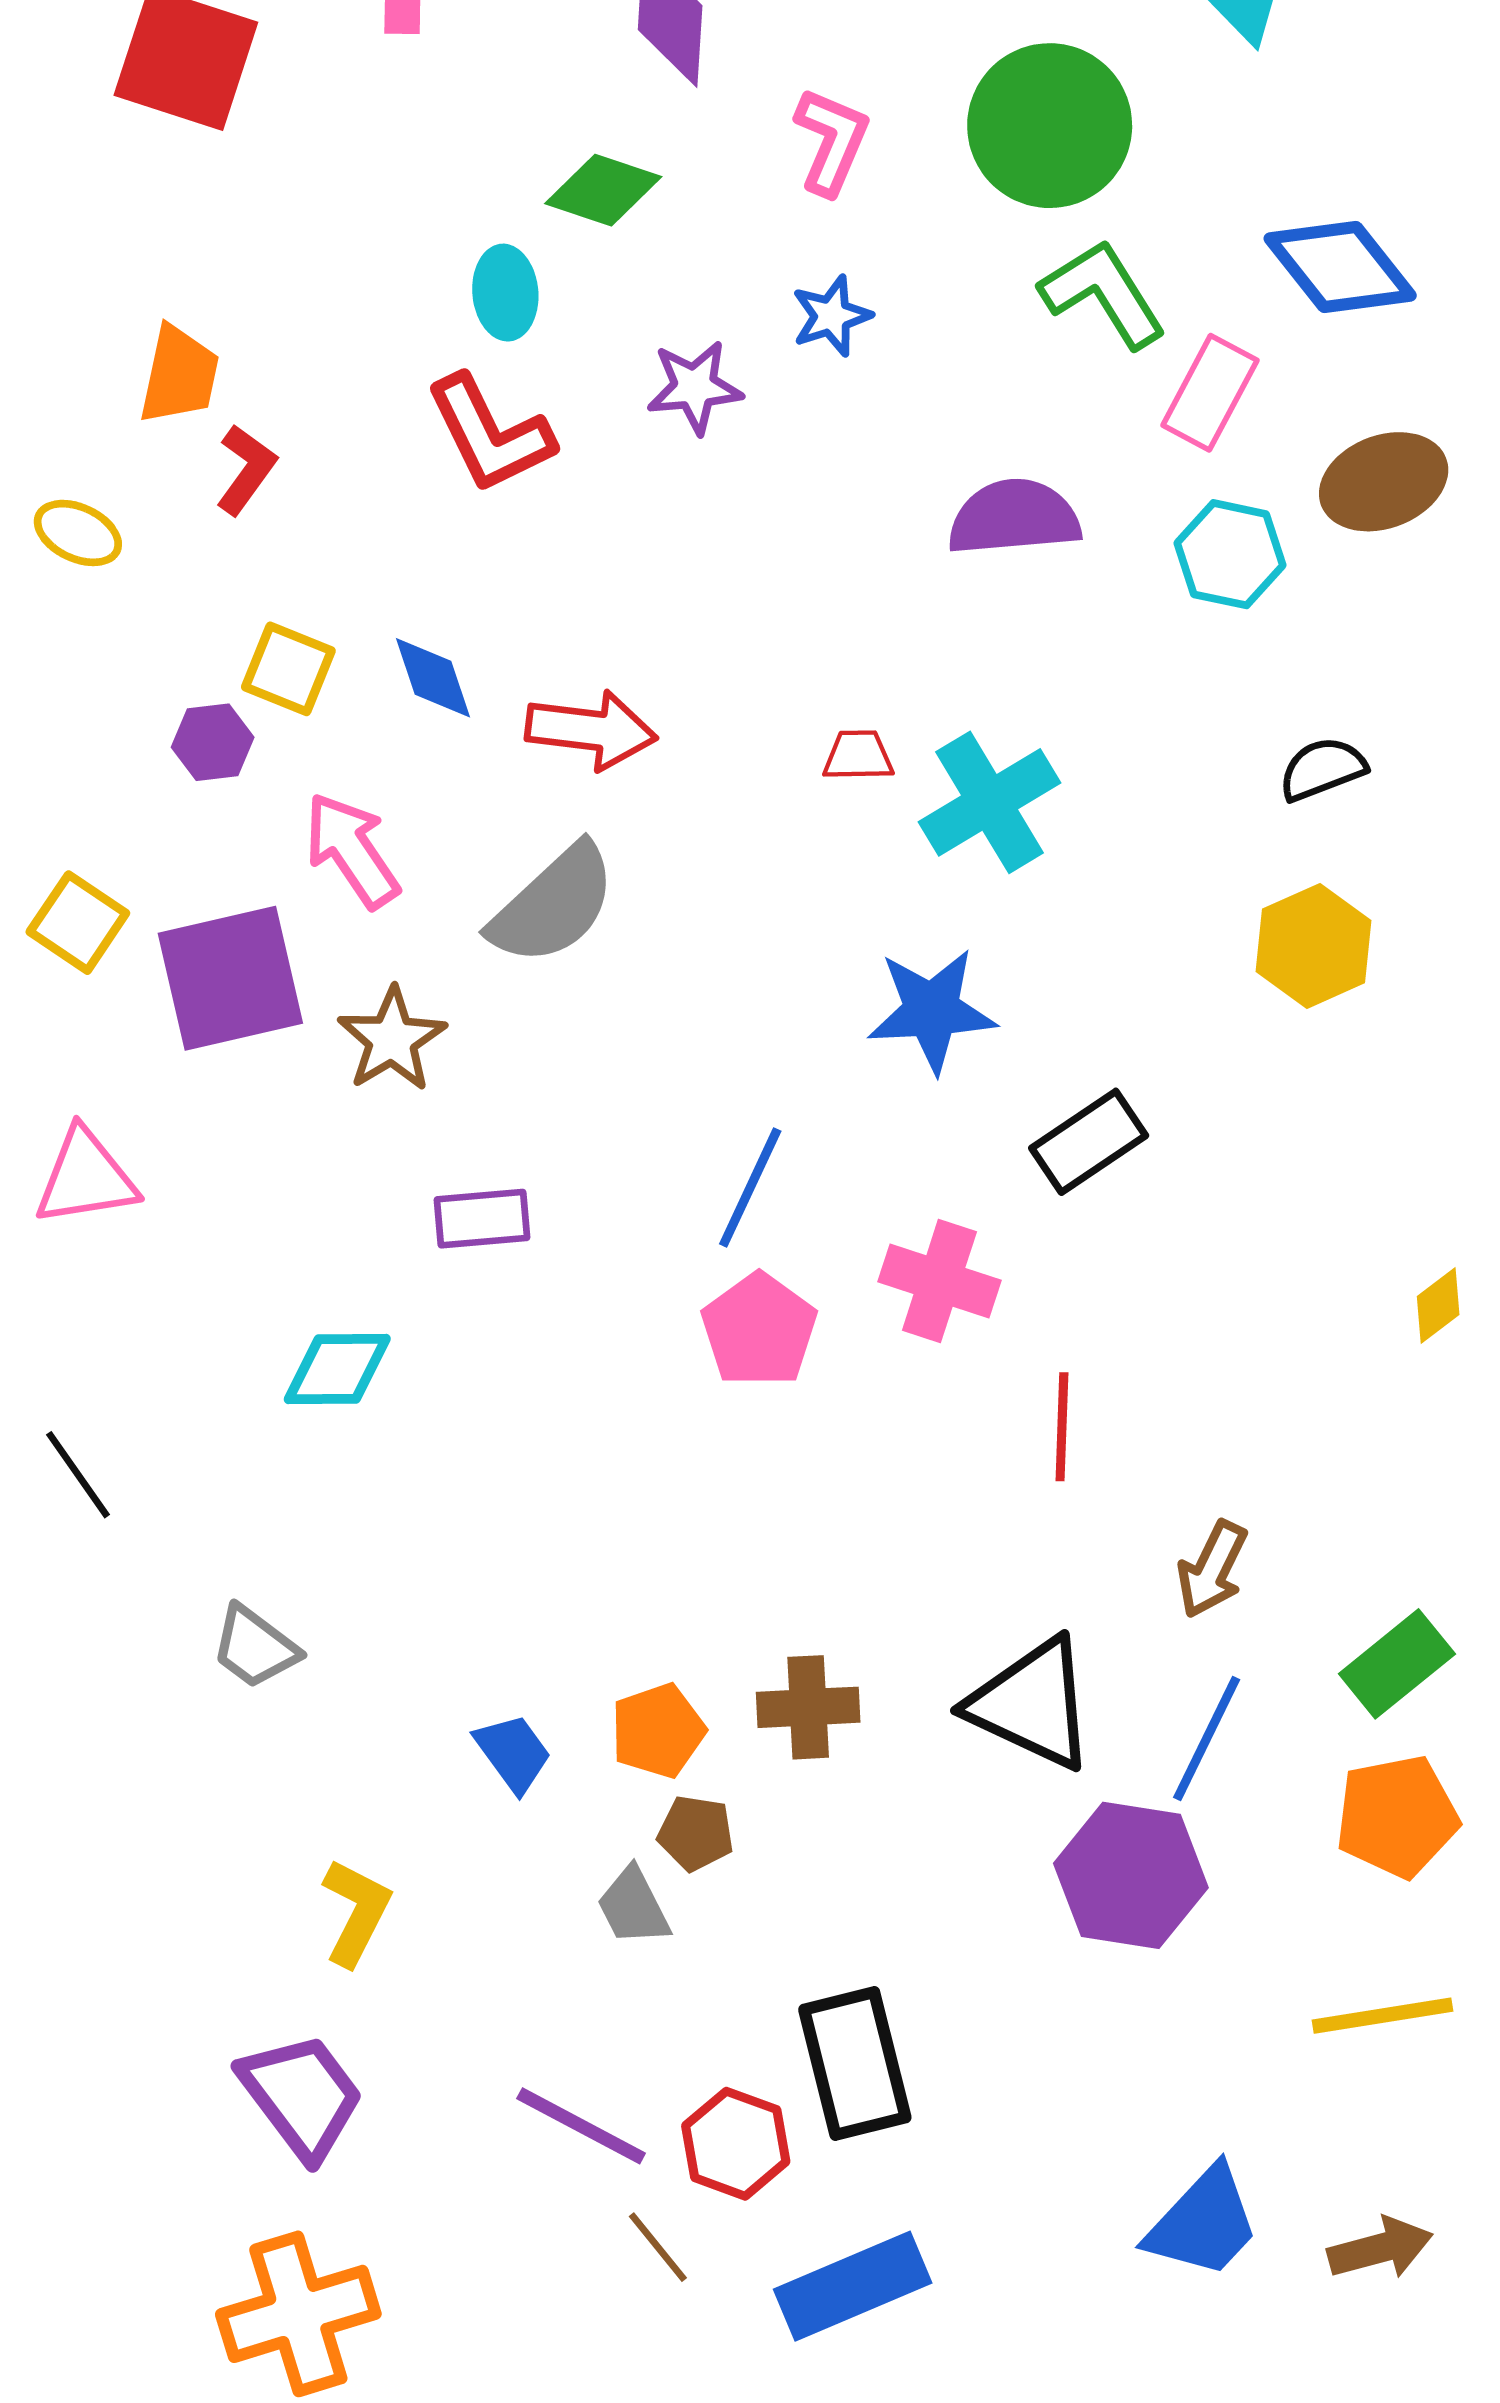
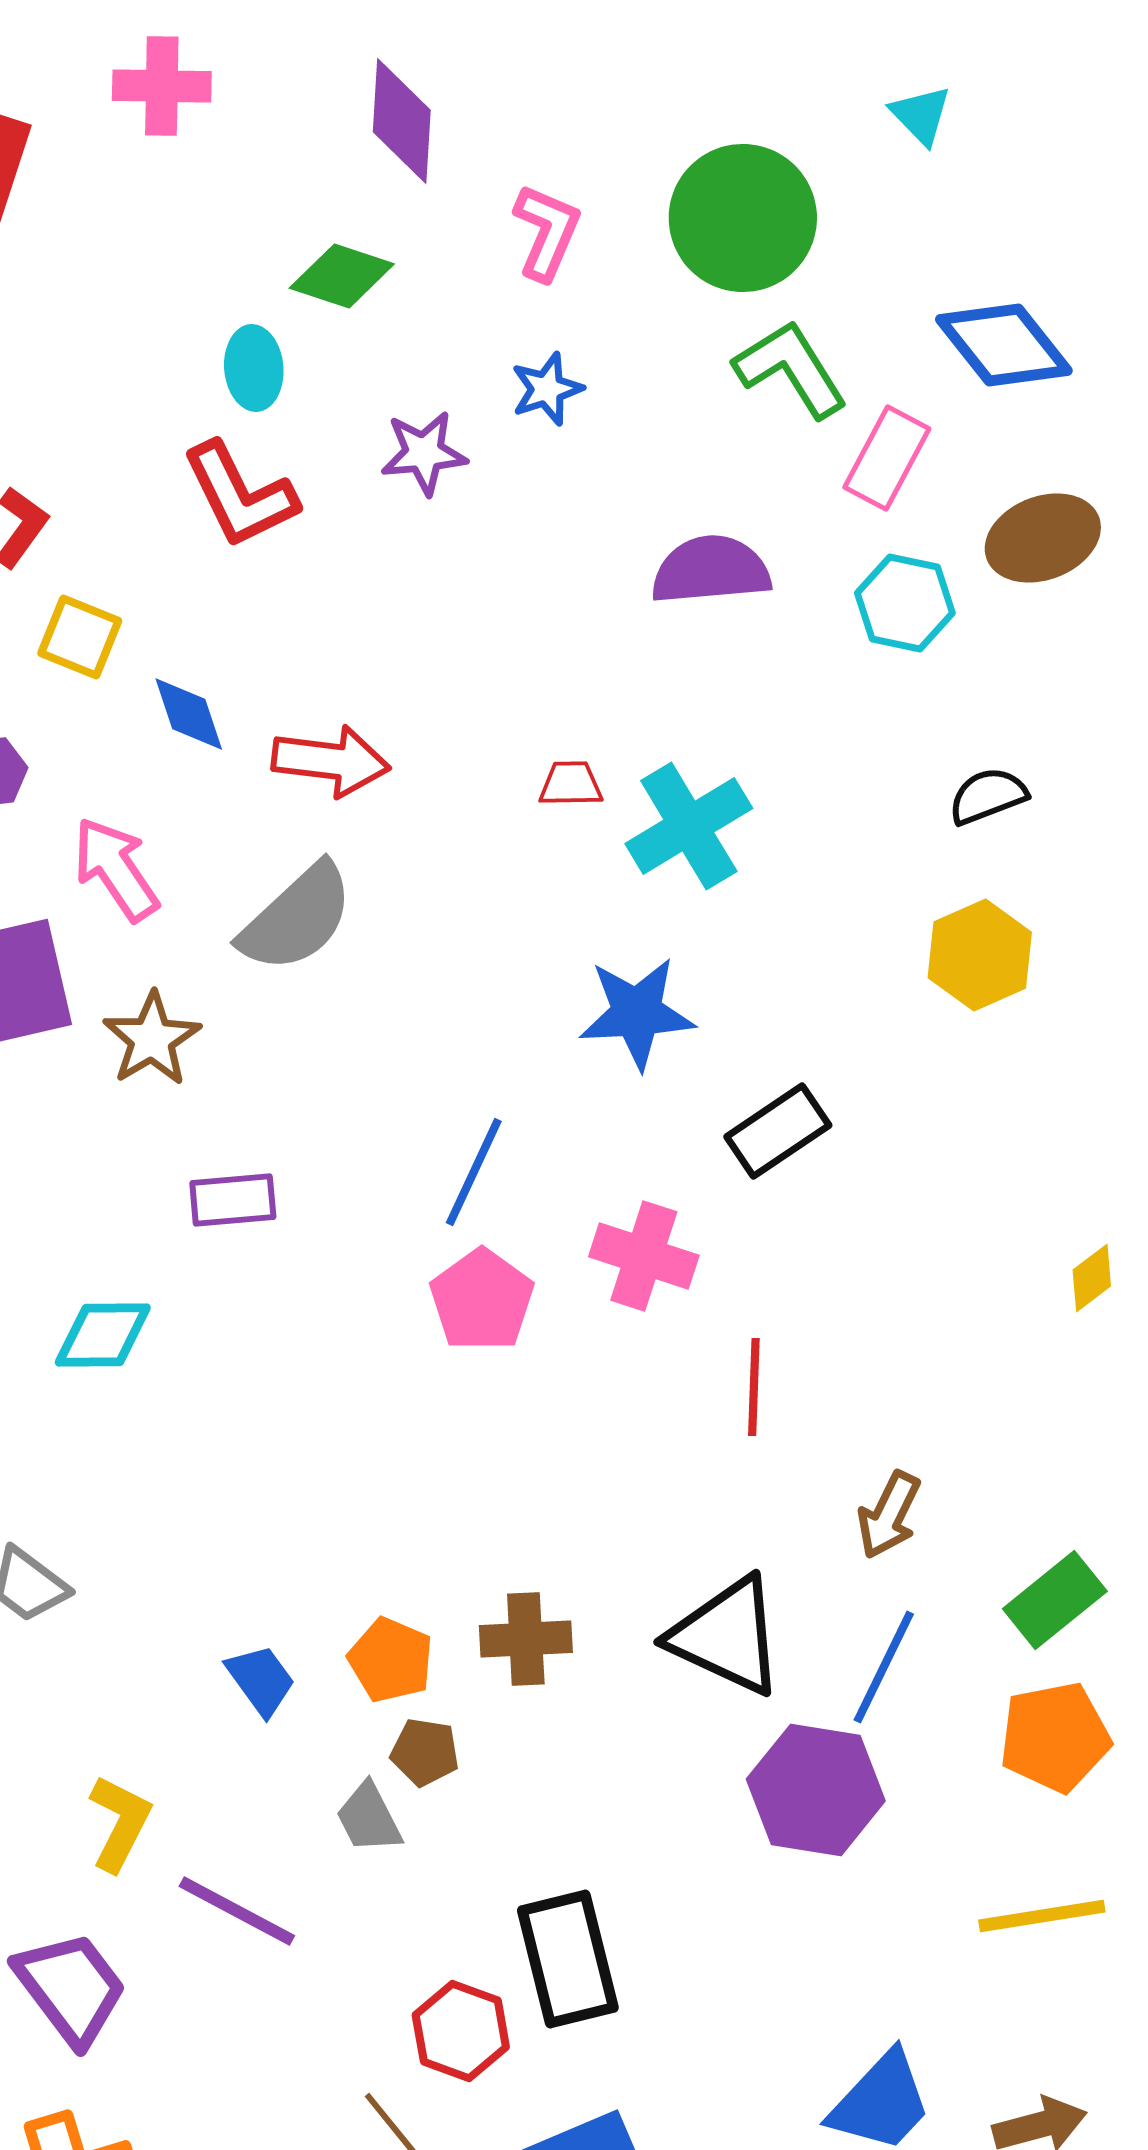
yellow square: (288, 669) -> (80, 637), moved
orange pentagon: (658, 1731) -> (391, 1660), turned -30
purple line: (581, 2126) -> (237, 1911), moved

